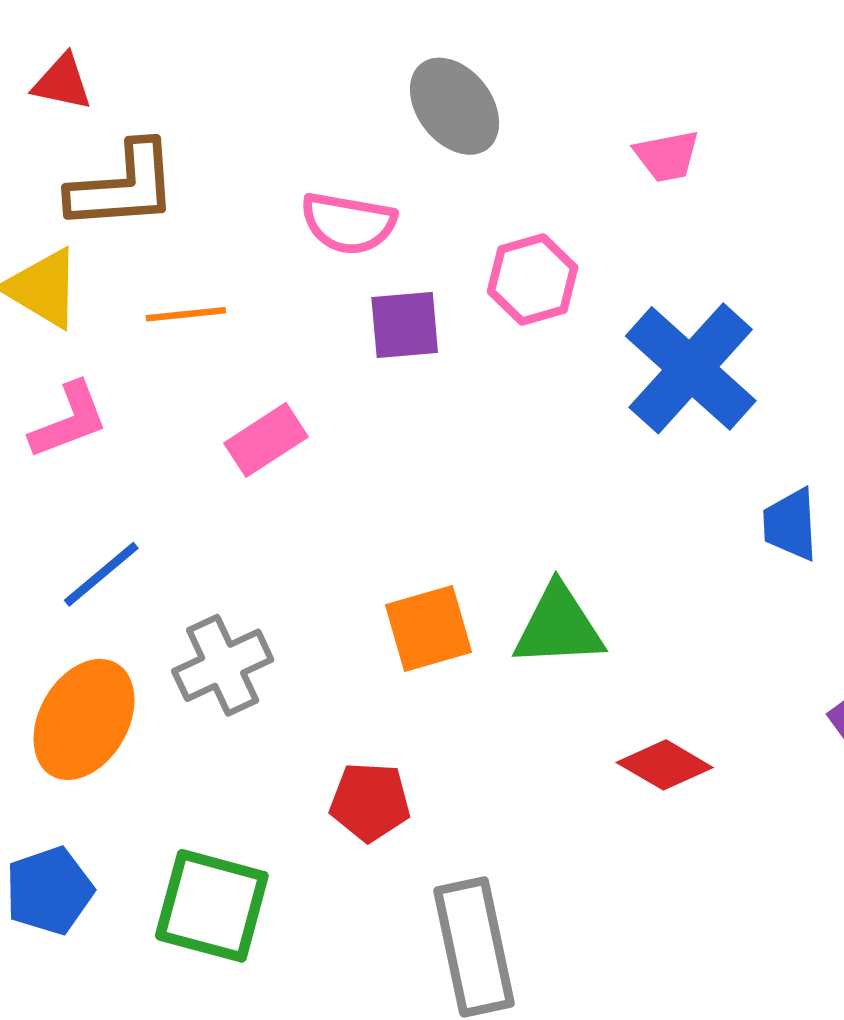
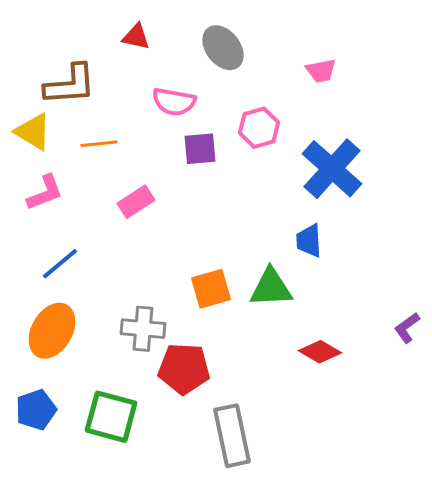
red triangle: (62, 82) -> (136, 37), moved
blue trapezoid: (790, 524) -> (309, 241), moved
gray cross: (223, 665) -> (143, 329), moved, turned 30
red pentagon: (370, 802) -> (184, 369), size x1.4

